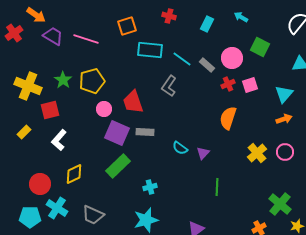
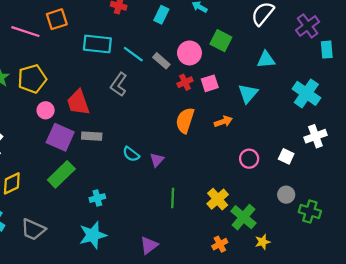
orange square: (127, 26) -> (57, 19), moved
orange arrow: (284, 119) -> (223, 122), moved
yellow cross: (257, 153) -> (218, 199), moved

